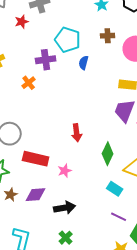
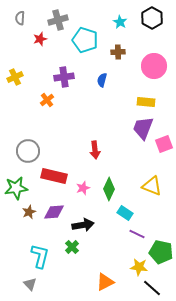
brown cross: (108, 36) -> (118, 52), moved
cyan pentagon: (68, 40) -> (85, 40), moved
green diamond: (108, 154) -> (109, 189), moved
cyan rectangle: (115, 189) -> (125, 213), moved
green cross: (66, 238) -> (72, 247), moved

